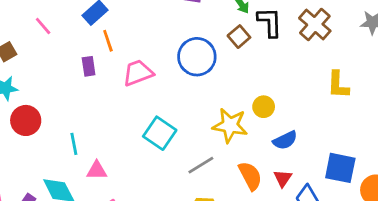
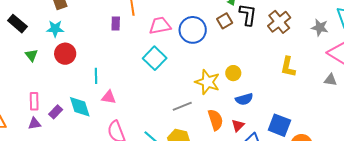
pink trapezoid: (138, 73) -> (160, 26), moved
cyan square: (160, 133) -> (155, 58), moved

